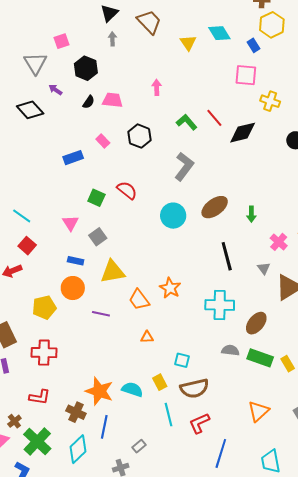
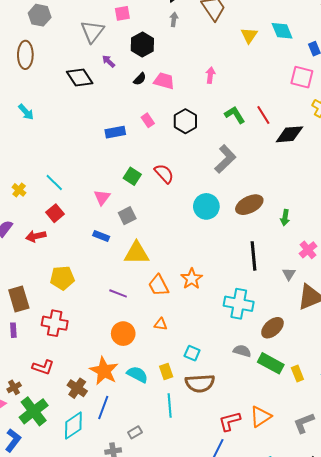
orange circle: (73, 288) -> (123, 334), moved
red L-shape: (199, 423) -> (230, 421), moved

